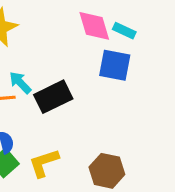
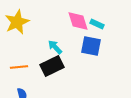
cyan arrow: (20, 83) -> (55, 47), moved

